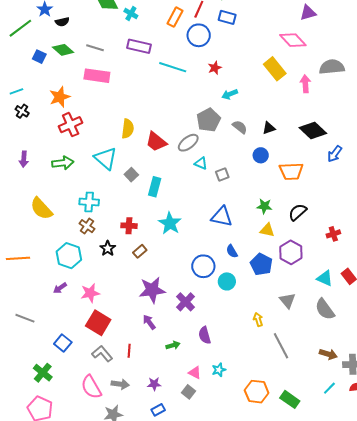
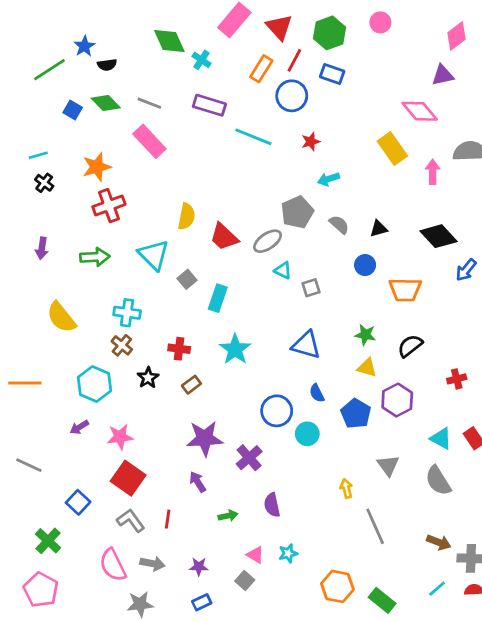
pink rectangle: (97, 76) -> (149, 141), turned 35

